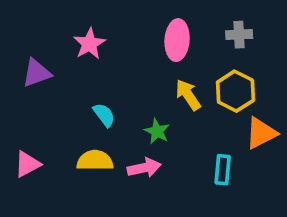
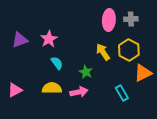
pink ellipse: (177, 40) -> (109, 20), moved
pink star: (89, 44) -> (49, 39), moved
cyan rectangle: (223, 170) -> (122, 93), turned -35

